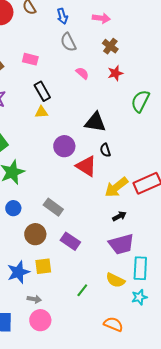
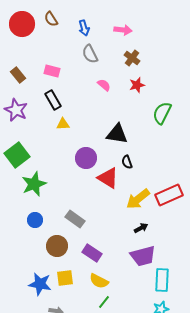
black rectangle: (42, 91) -> (53, 100), moved
blue star: (18, 272) -> (40, 284), turned 30
yellow semicircle: (115, 280) -> (99, 281), moved

